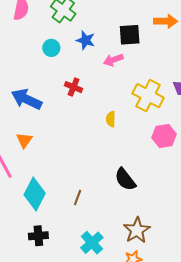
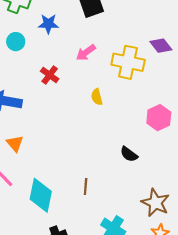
pink arrow: (113, 60) -> (86, 52), moved
red cross: (74, 87) -> (50, 75), turned 30
pink hexagon: (164, 136) -> (159, 118), moved
black semicircle: (125, 179) -> (129, 154), size x0.7

